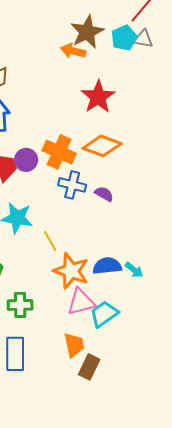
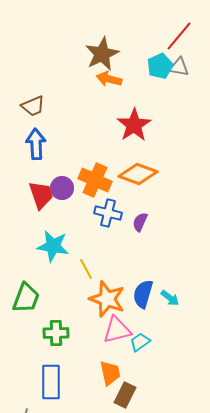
brown star: (87, 32) -> (102, 54), moved
purple semicircle: (104, 194) -> (140, 222), turned -96
blue semicircle: (107, 266) -> (143, 294), turned -68
cyan trapezoid: (104, 314) -> (140, 342), size x0.7

